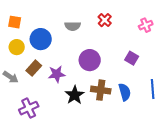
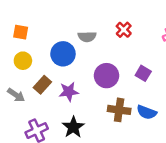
blue circle: (41, 39) -> (63, 54), moved
purple square: (132, 58) -> (143, 73), moved
blue semicircle: (125, 92) -> (147, 112), turned 126
black star: (75, 95) -> (73, 127), moved

